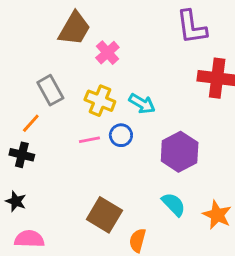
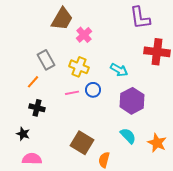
cyan arrow: (142, 104) -> (119, 70), moved
black cross: (22, 155) -> (37, 108), moved

